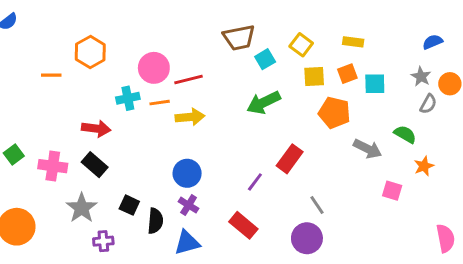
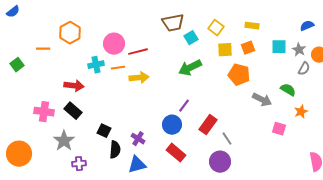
cyan square: (375, 84) -> (279, 47), moved
green square: (14, 155) -> (17, 65), moved
red rectangle: (290, 159) -> (208, 125), moved
blue circle: (187, 173) -> (172, 125), moved
purple line: (255, 182) -> (184, 106), moved
black square: (129, 205) -> (104, 131), moved

